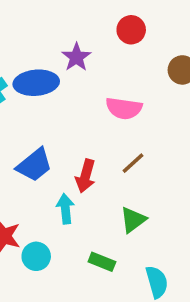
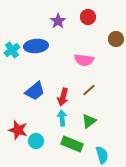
purple star: (76, 57) -> (58, 21), moved
cyan arrow: (65, 209) -> (62, 118), moved
green rectangle: (102, 262) -> (72, 144), size x1.5

